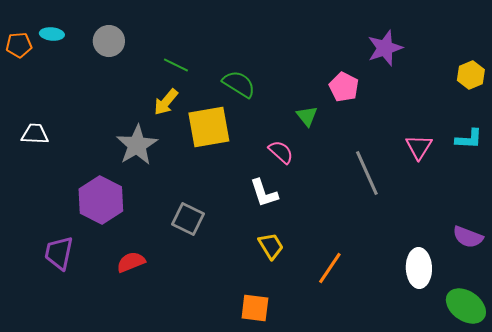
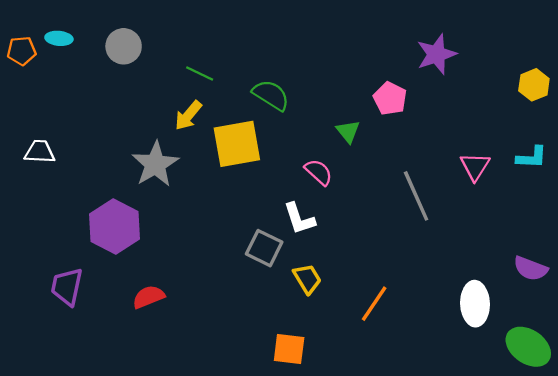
gray square: (188, 219) -> (264, 248), moved

